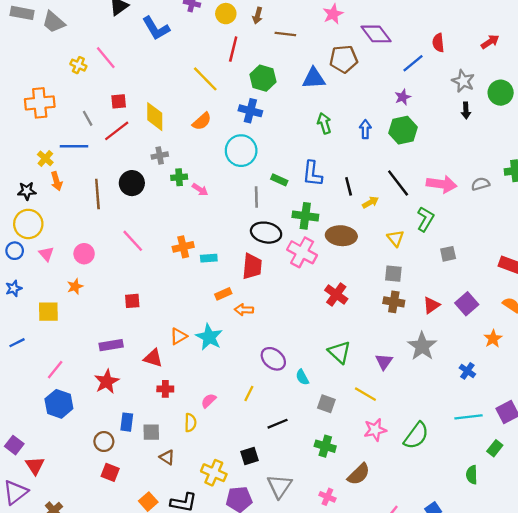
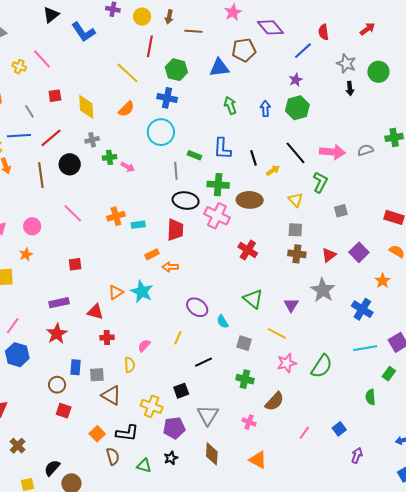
red line: (117, 131) -> (51, 138), moved
blue cross: (467, 371) -> (362, 309), size x1.5
brown triangle: (167, 457) -> (111, 395), size x1.5

